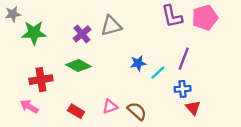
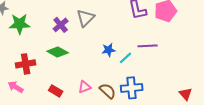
gray triangle: (111, 26) -> (86, 18), turned -30
purple line: (184, 59) -> (148, 46), turned 66
blue cross: (183, 89) -> (132, 88), moved, size x1.5
red triangle: (193, 108) -> (186, 94), moved

